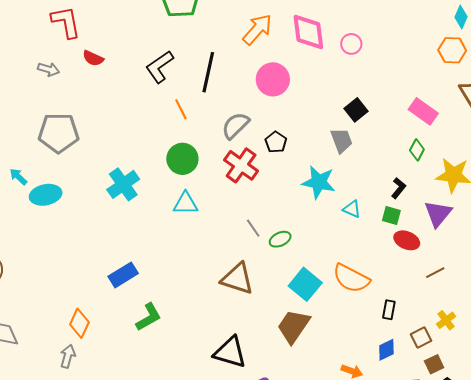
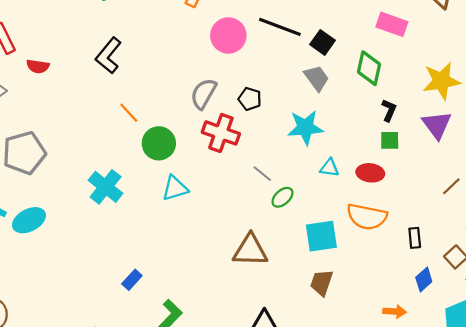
black line: (208, 72) -> (280, 27), moved, turned -66
orange line: (181, 109) -> (129, 113), moved
green diamond: (417, 150) -> (369, 68), moved, size x1.5
cyan triangle: (352, 209) -> (329, 168), moved
gray line: (253, 228) -> (262, 174), moved
red ellipse: (407, 240) -> (370, 173), moved
blue rectangle: (123, 275) -> (132, 280), size x0.7
cyan square: (305, 284) -> (321, 236), turned -32
brown trapezoid: (293, 326) -> (322, 283), size x0.7

